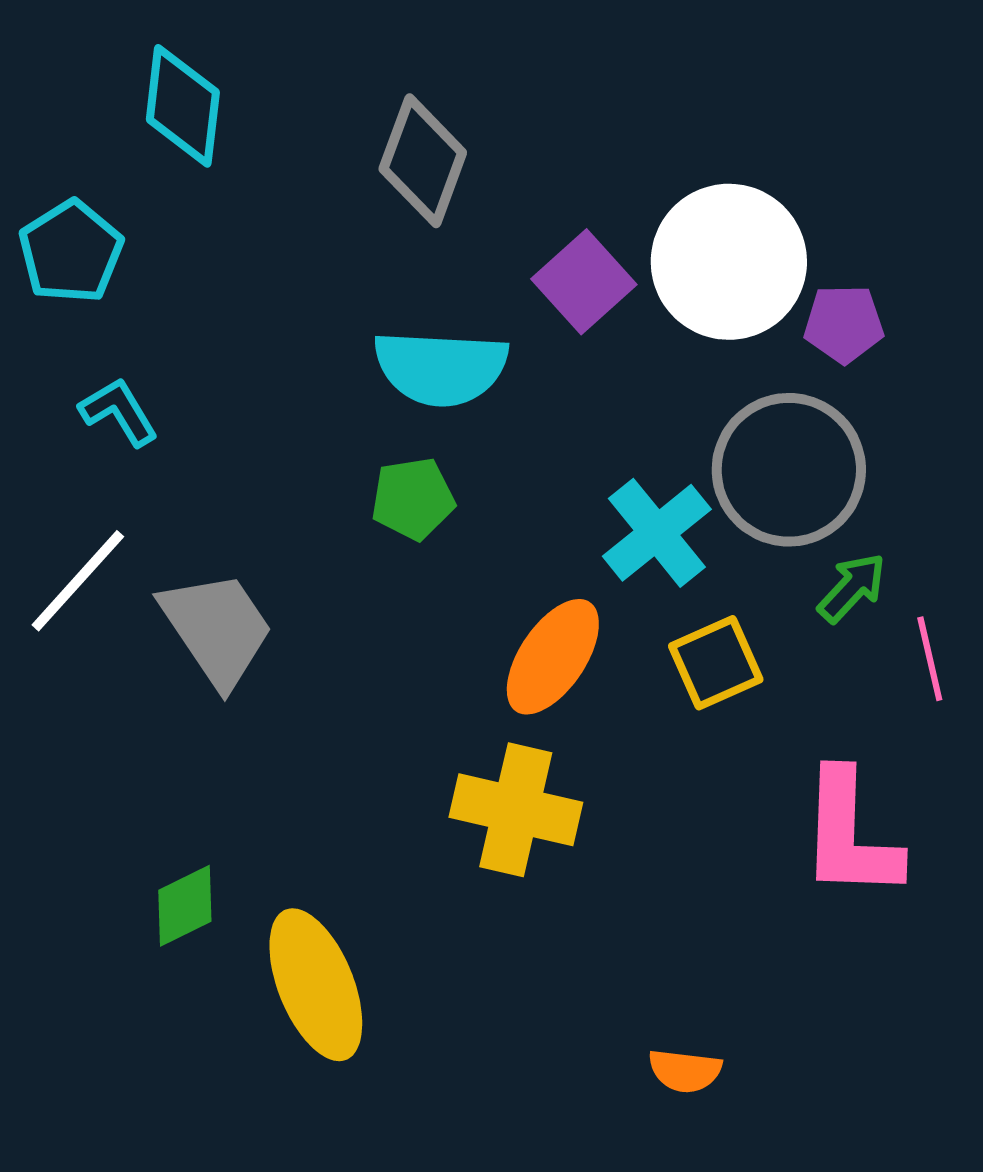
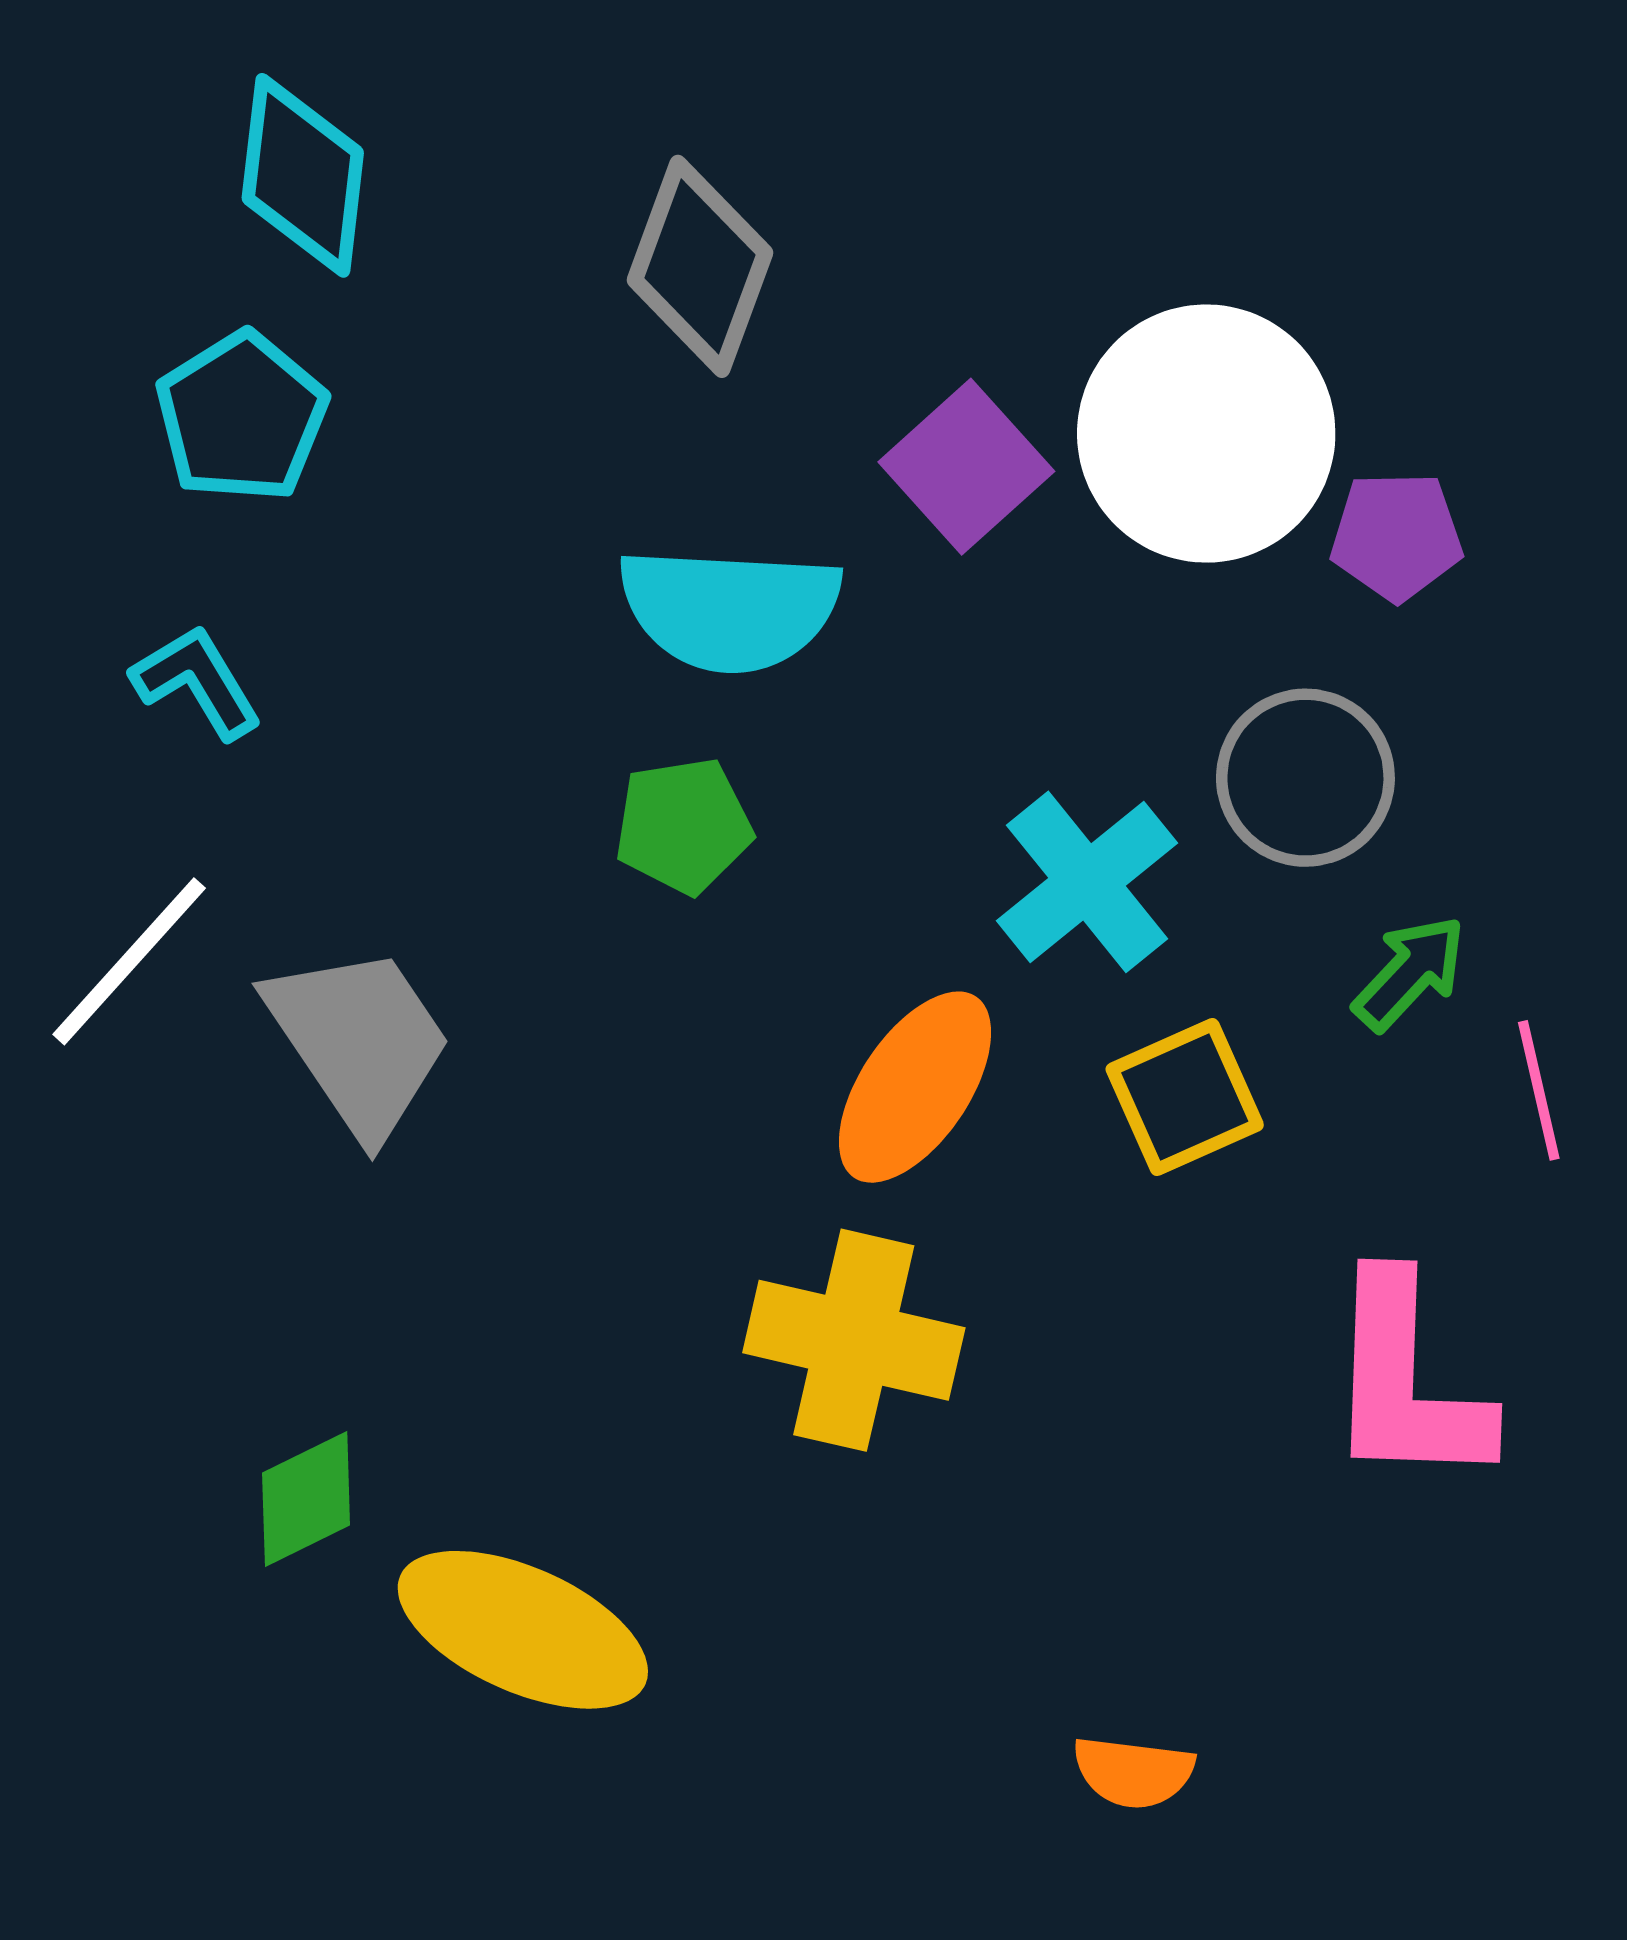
cyan pentagon: (71, 252) -> (242, 417), moved
gray circle: (789, 470) -> (1305, 778), size x0.7
yellow ellipse: (316, 985) -> (523, 1630), turned -44

